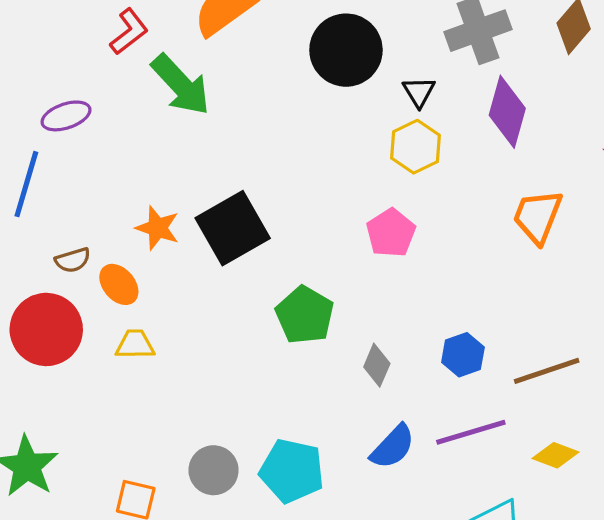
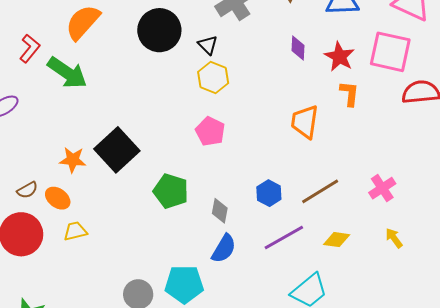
purple diamond: (507, 112) -> (298, 48), moved, size x0.6
orange trapezoid: (538, 216) -> (305, 122), moved
blue semicircle: (393, 447) -> (224, 249), moved

